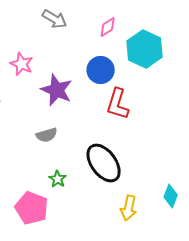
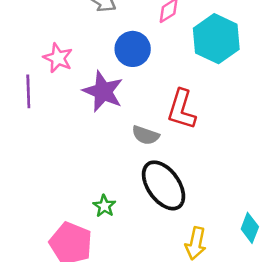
blue circle: (101, 70) -> (133, 49), moved
gray semicircle: (47, 135) -> (146, 135), moved, turned 35

